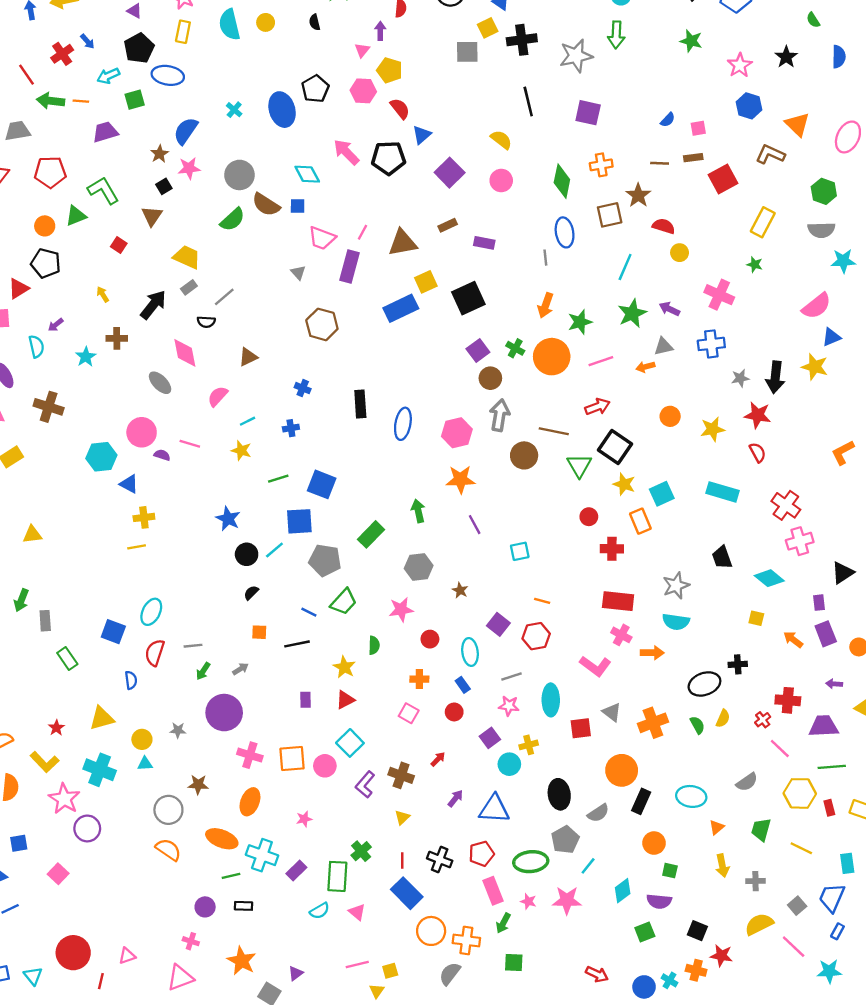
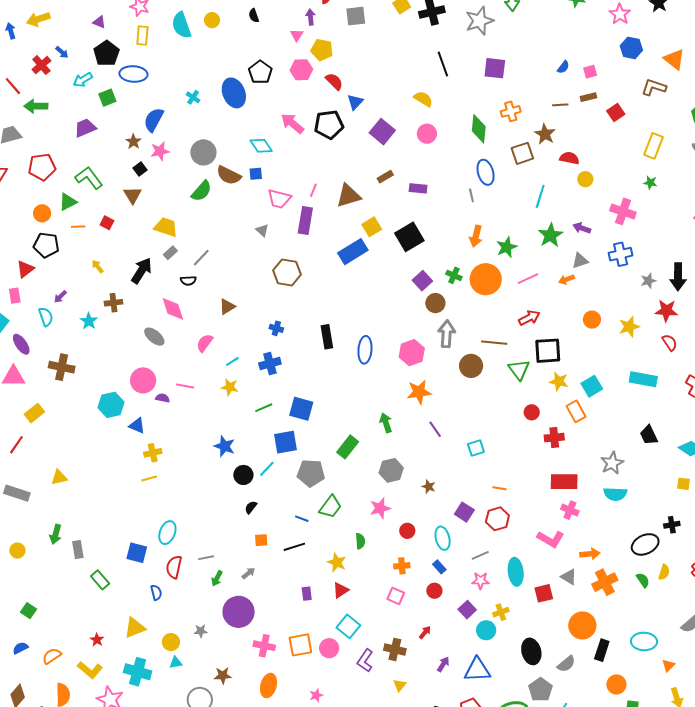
gray square: (467, 52) -> (356, 16), moved
orange line: (81, 101) -> (78, 227), moved
red square: (723, 179) -> (616, 113), size x0.7
blue cross: (291, 428) -> (270, 363), size x1.5
black square: (615, 447) -> (548, 351), turned -32
orange arrow: (652, 653) -> (590, 554), moved

